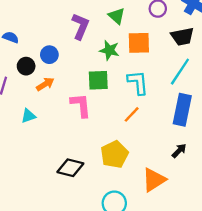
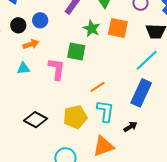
cyan L-shape: (138, 82) -> (105, 111), moved
cyan triangle: (28, 116) -> (23, 68), moved

